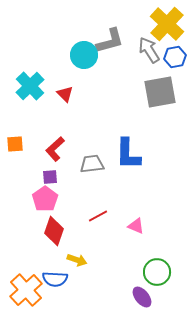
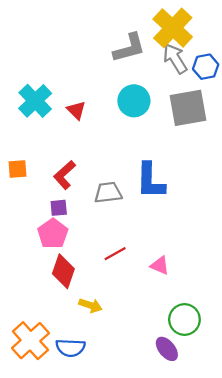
yellow cross: (167, 24) -> (173, 28), moved
cyan circle: (84, 55) -> (134, 101), moved
blue semicircle: (55, 279) -> (70, 348), moved

